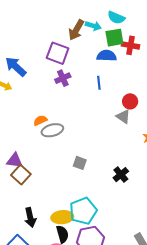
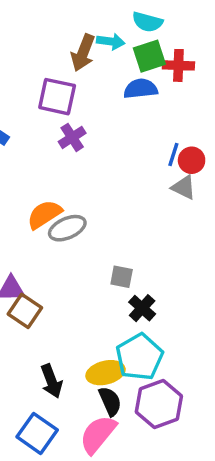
blue line: (99, 83) -> (173, 154), moved, turned 32
orange semicircle: (40, 120) -> (44, 214), size x1.5
black cross: (121, 175) -> (142, 308), moved

